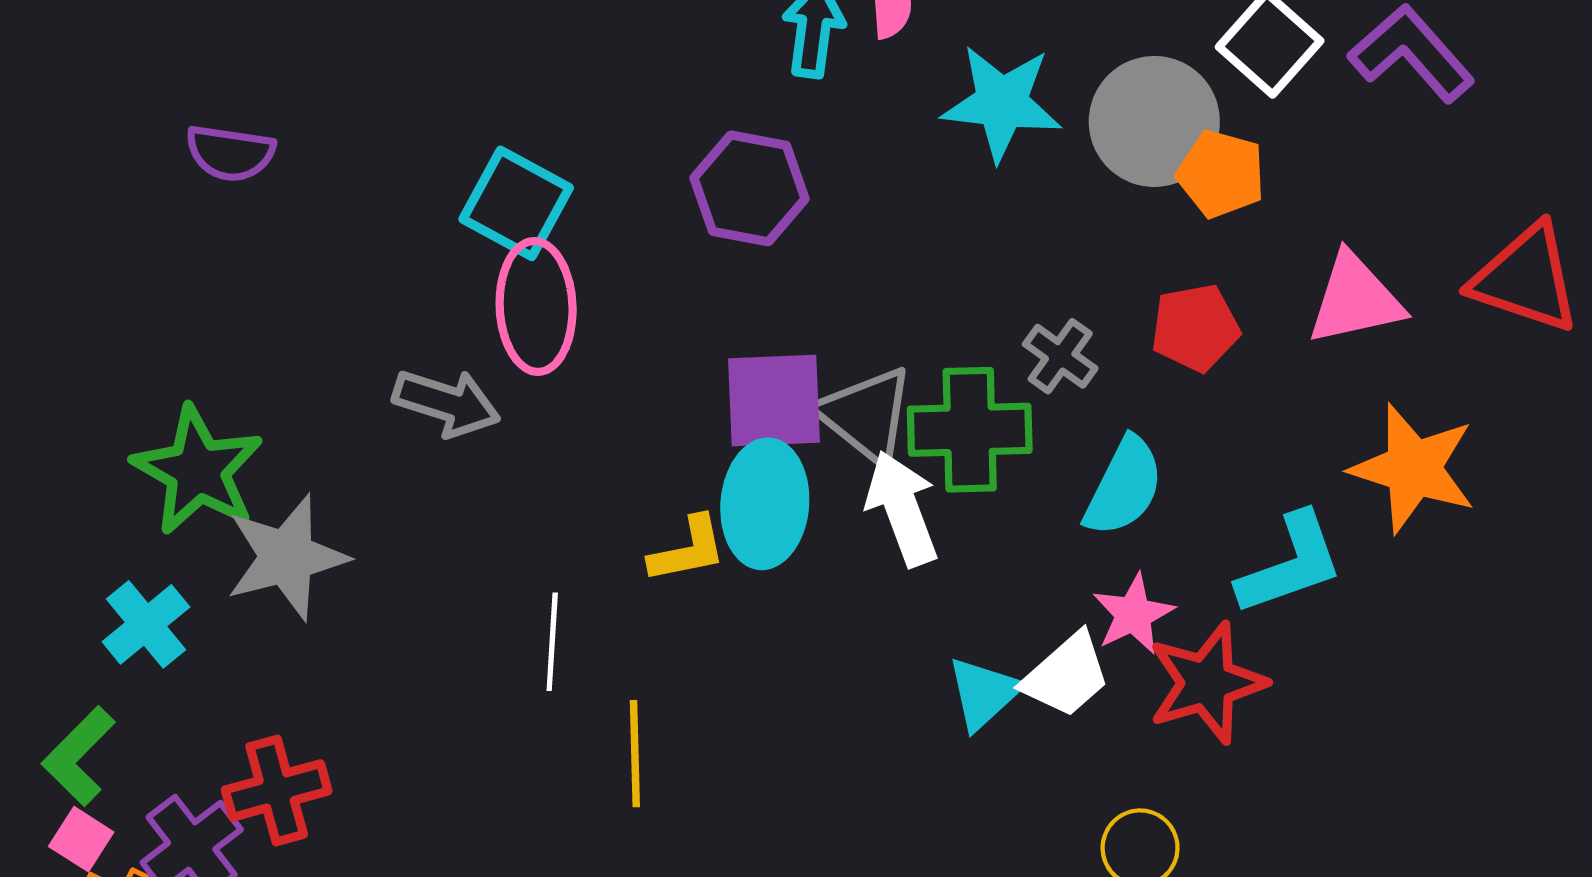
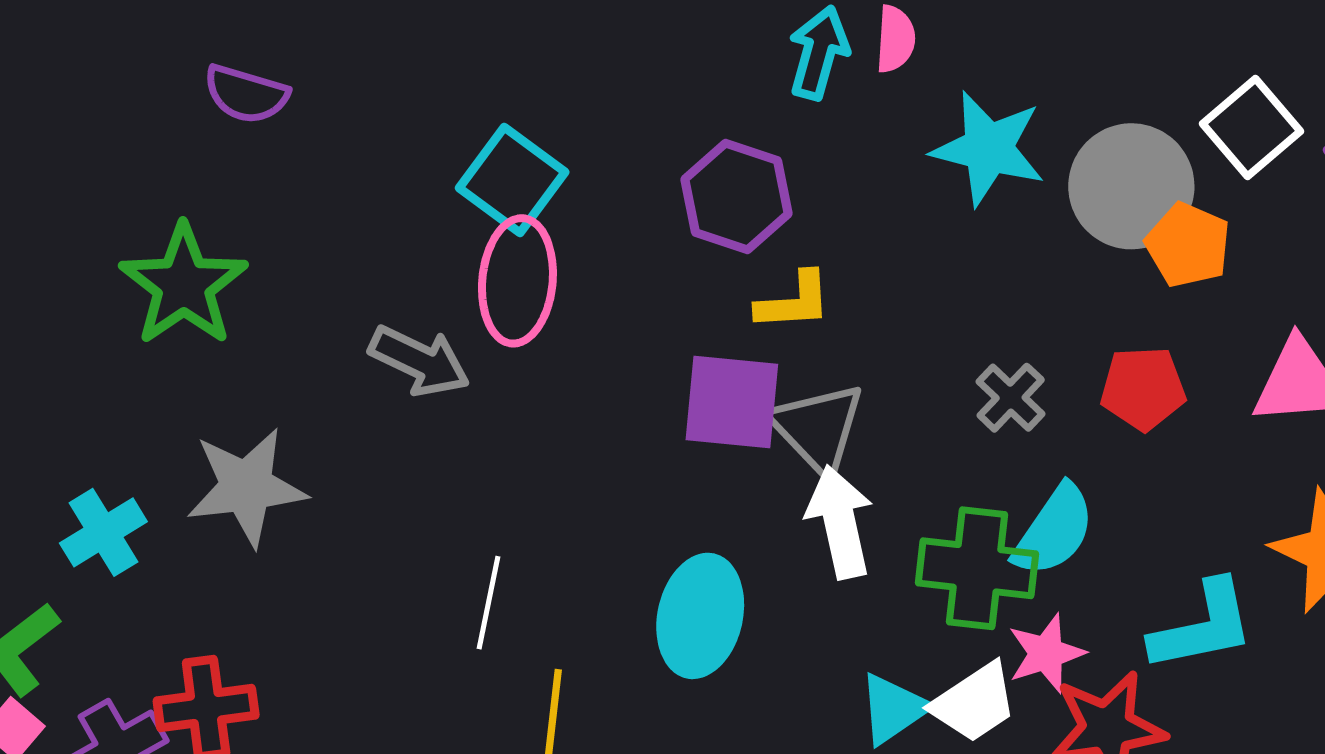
green cross: (970, 430) -> (977, 568), moved
green star: (198, 470) -> (184, 285), moved
cyan ellipse: (765, 504) -> (700, 616), moved
yellow L-shape: (688, 550) -> (794, 301), moved

